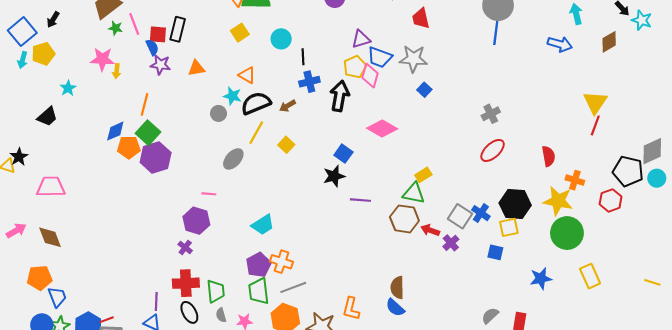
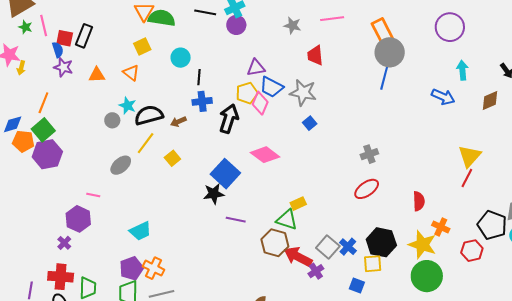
orange triangle: (247, 75) -> (131, 73), moved
blue square: (343, 154) -> (225, 174), size x1.6
red arrow: (430, 230) -> (298, 257), size x1.6

